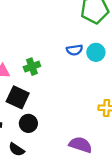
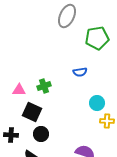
cyan circle: (96, 52) -> (97, 103), moved

